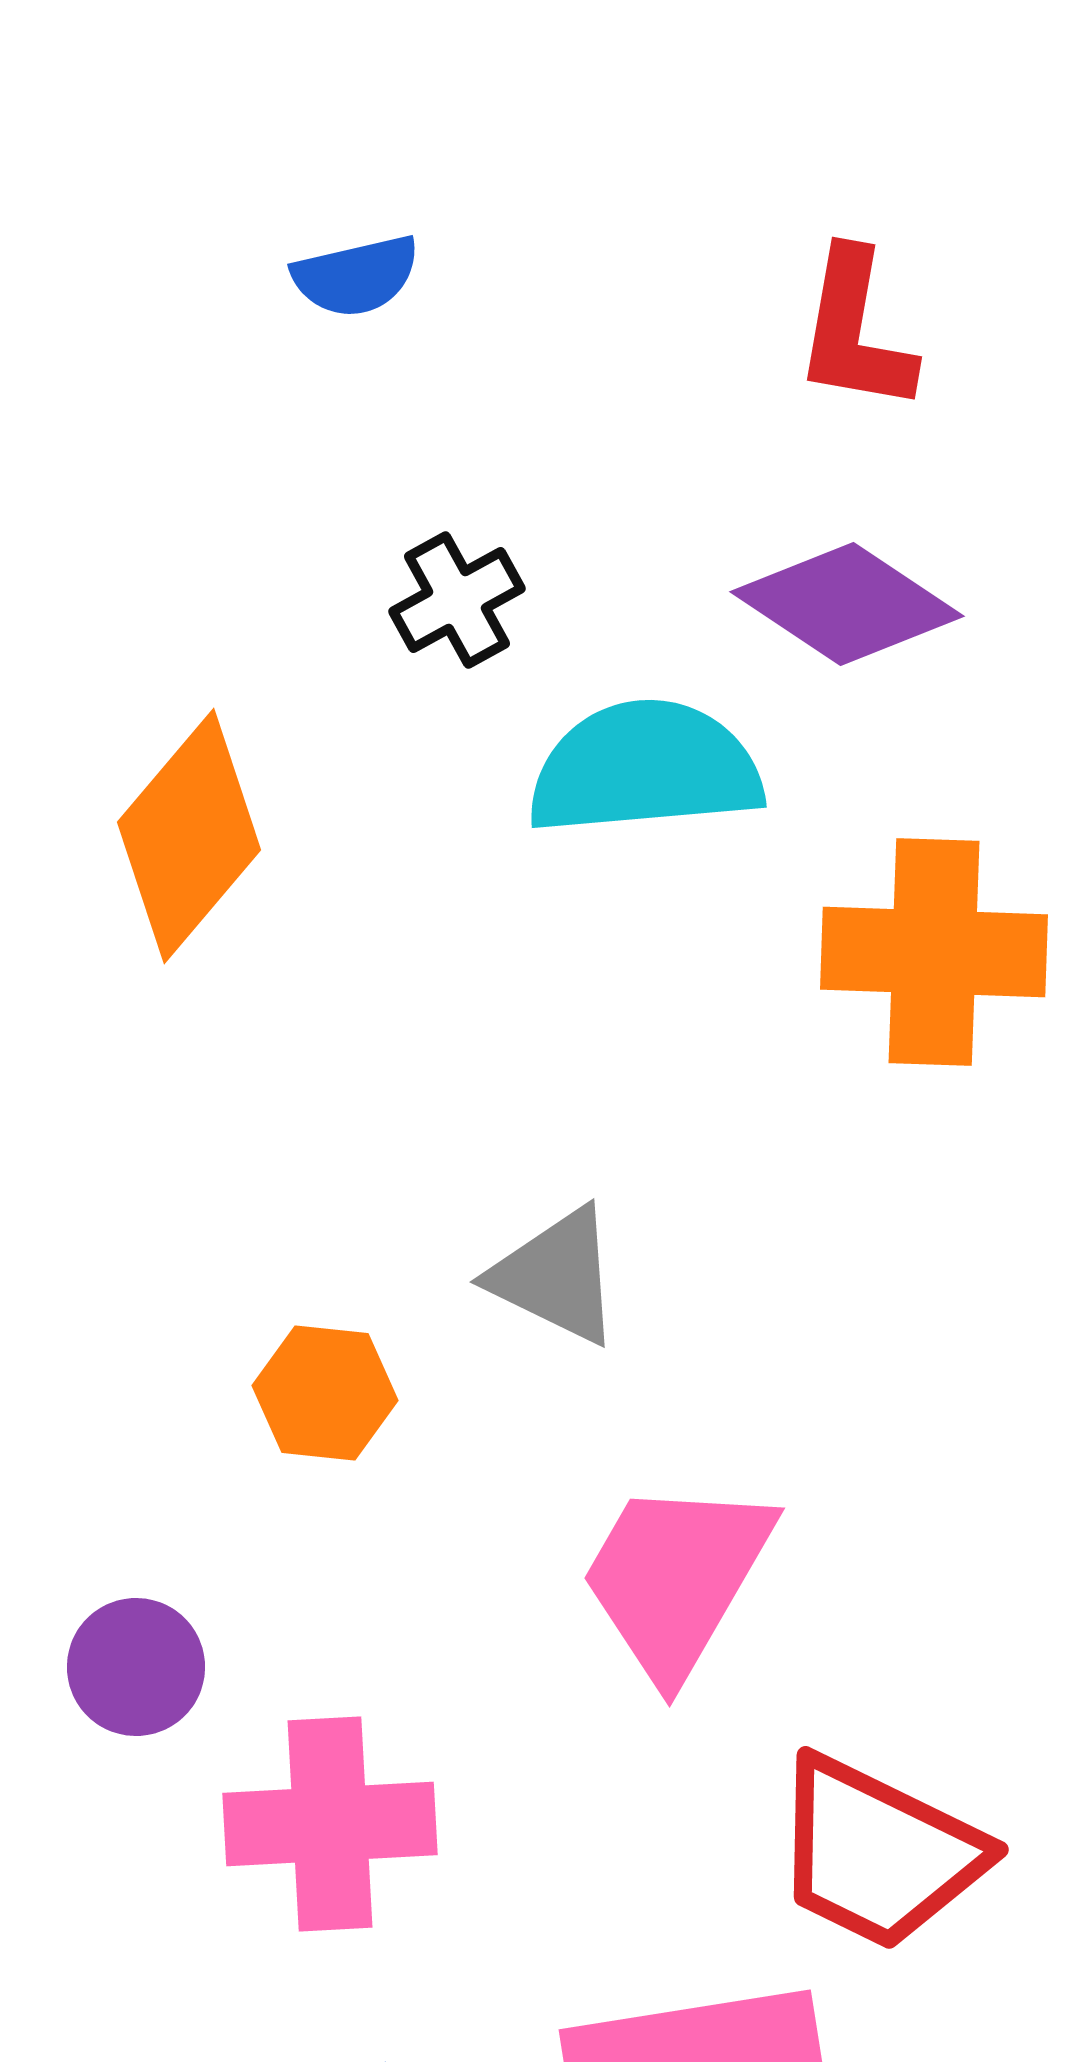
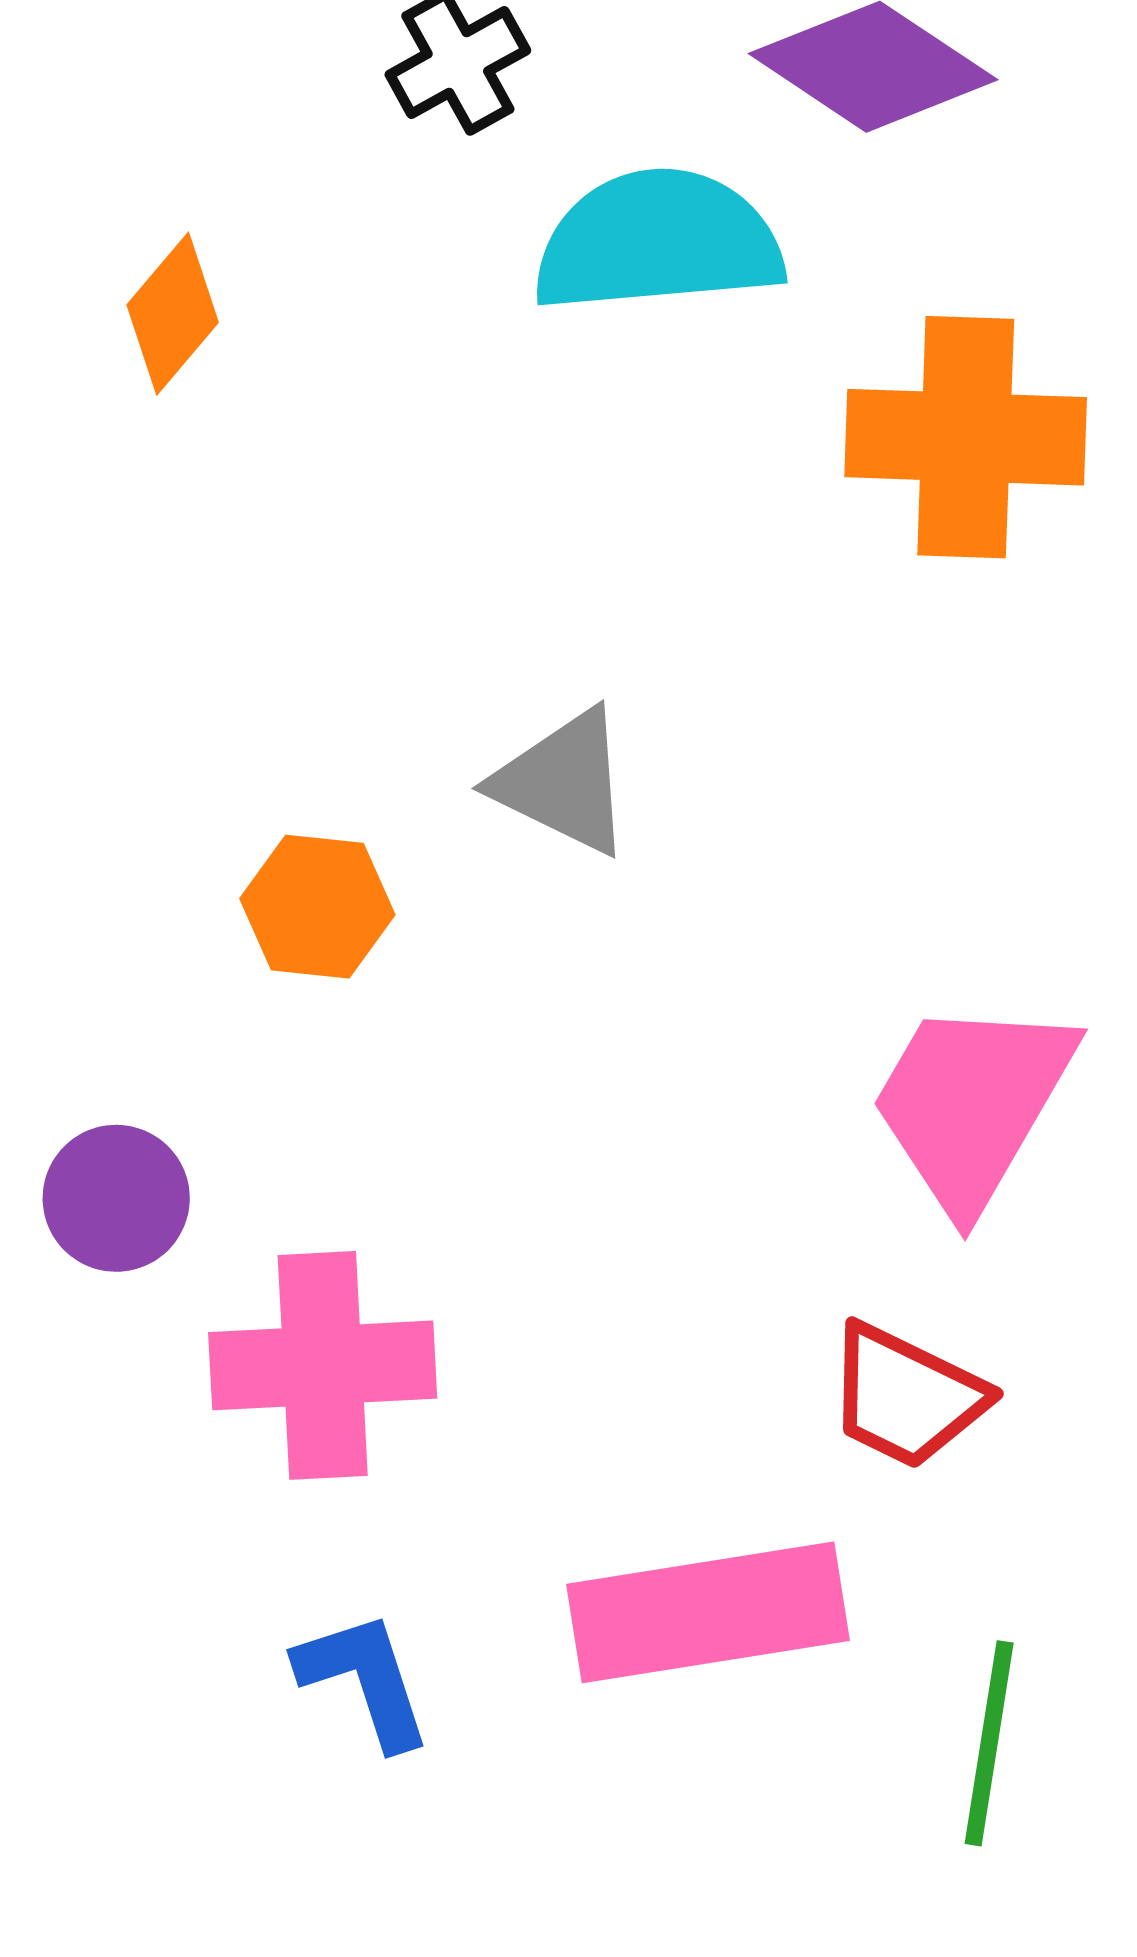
orange diamond: (189, 836) -> (173, 314), size x0.6
pink trapezoid: (676, 1578) -> (972, 1104), moved
red trapezoid: (878, 1853) -> (906, 1396), size x0.7

